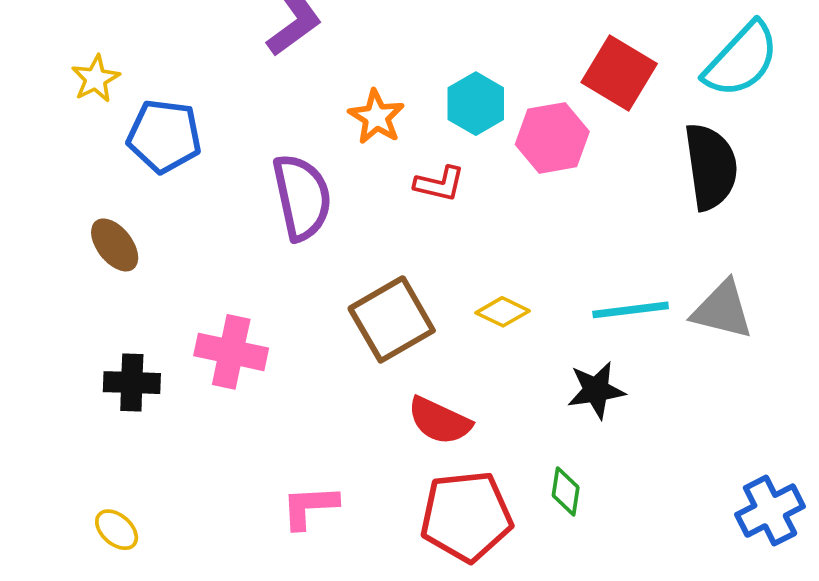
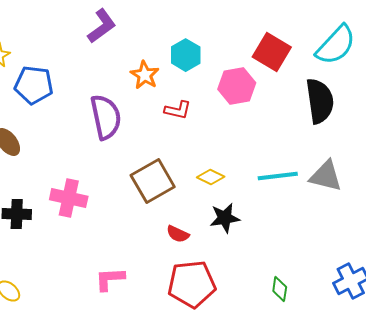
cyan hexagon: (476, 104) -> (186, 55), moved
black star: (596, 390) -> (225, 218), moved
red semicircle: (439, 421) -> (178, 234), size x0.7
green diamond: (566, 491) -> (280, 289), moved

